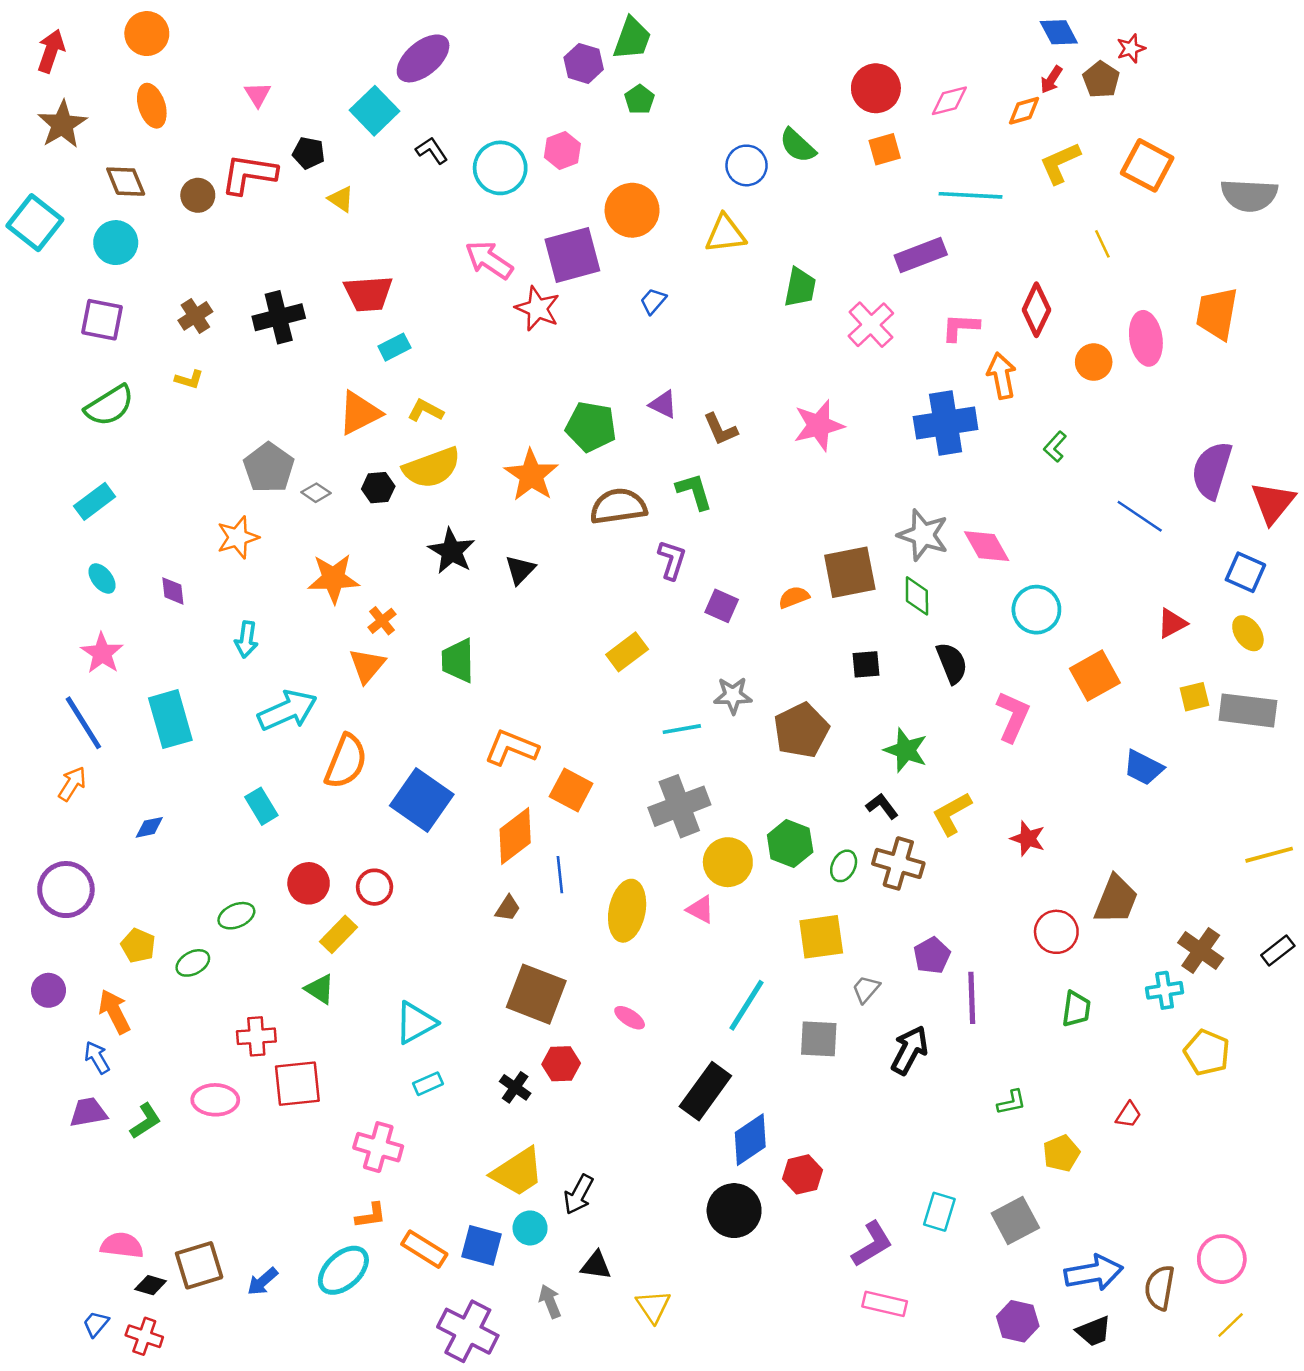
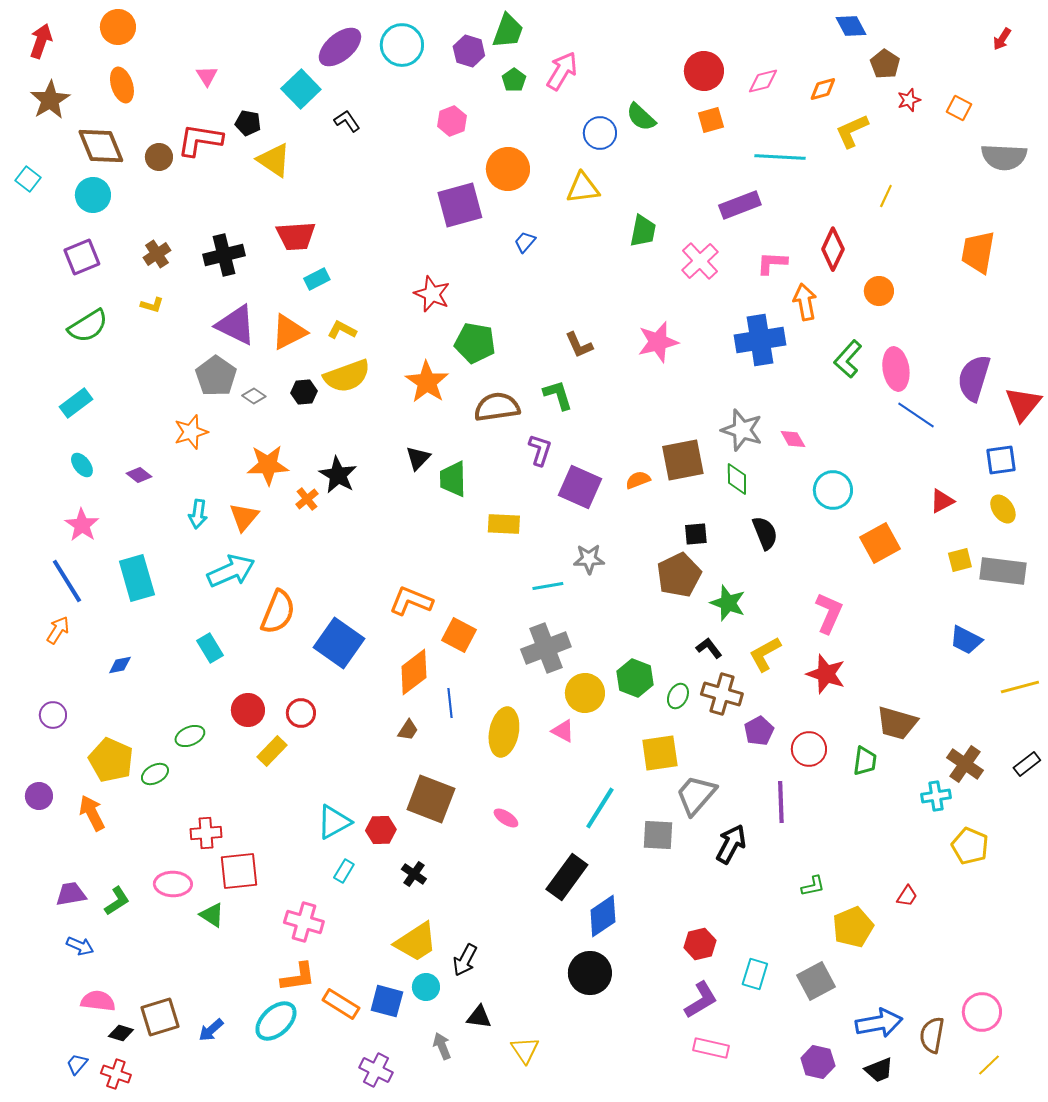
red star: (1131, 48) -> (909, 100), moved
red arrow: (1051, 80) -> (1002, 39), moved
orange square: (1147, 165) -> (959, 108), moved, size x0.6
cyan circle: (500, 168) -> (402, 45), moved
brown diamond: (126, 182) -> (101, 146), size x1.4
yellow triangle: (341, 199) -> (274, 160), size x1.6
cyan square: (35, 223) -> (28, 179), size x0.6
yellow line: (1102, 244) -> (886, 196), turned 50
pink arrow: (489, 260) -> (562, 71), moved, turned 87
red star: (537, 309) -> (432, 294), moved
purple square: (102, 320) -> (82, 257), turned -33
pink ellipse: (1146, 338) -> (896, 369), moved
purple triangle: (663, 404) -> (236, 325), moved, size x1.8
green L-shape: (1055, 447) -> (848, 359), size x1.5
pink diamond: (987, 546) -> (793, 439), size x0.7
black star: (452, 551) -> (338, 475), moved
blue square: (1245, 572) -> (1001, 460), turned -32
purple diamond: (173, 591) -> (139, 475), turned -45
purple square: (722, 606) -> (580, 487), size x1.6
yellow rectangle: (627, 652) -> (504, 524), turned 40
green trapezoid: (458, 661) -> (453, 479), moved
orange triangle: (367, 666) -> (244, 517), moved
pink L-shape: (1013, 717) -> (829, 613), moved
brown pentagon: (801, 730) -> (679, 575), moved
blue trapezoid: (1143, 768) -> (966, 640), moved
red star: (1028, 839) -> (826, 674), size x1.4
purple circle: (66, 890) -> (53, 715), size x0.6
brown trapezoid: (1116, 900) -> (897, 723), turned 84
red circle: (1056, 932) -> (809, 749), moved
yellow pentagon: (138, 946) -> (111, 760), size x1.6
purple pentagon: (932, 955) -> (759, 731), moved
green triangle: (320, 989) -> (212, 915), moved
gray trapezoid: (866, 989) -> (696, 795), size x1.8
green trapezoid: (1076, 1009) -> (865, 761), moved
blue arrow: (97, 1058) -> (80, 946), moved, turned 144
red hexagon: (561, 1064) -> (381, 830), moved
cyan rectangle: (428, 1084) -> (344, 871), turned -35
yellow pentagon: (1061, 1153) -> (853, 927), size x1.4
red hexagon: (803, 1174) -> (700, 944), moved
orange L-shape: (371, 1216) -> (298, 977), size x1.4
purple cross: (468, 1331) -> (376, 1070), size x0.7

